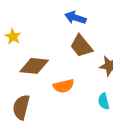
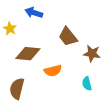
blue arrow: (75, 18) -> (34, 13), moved

